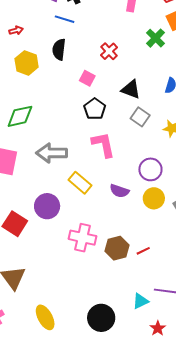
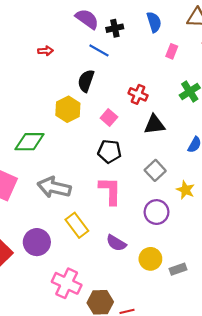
red cross: (109, 51) -> (138, 94), turned -36
yellow hexagon: (27, 63) -> (68, 109), moved
black triangle: (131, 89) -> (155, 125), moved, turned -40
black pentagon: (95, 109) -> (109, 151), turned 30
purple circle: (150, 169) -> (157, 212), moved

